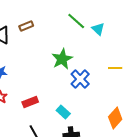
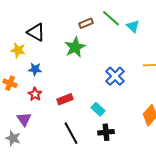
brown rectangle: (26, 26) -> (86, 23), moved
green star: (62, 59) -> (75, 47), moved

